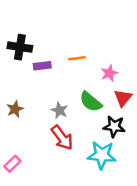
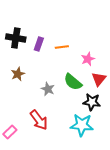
purple rectangle: (42, 66) -> (39, 44), moved, turned -64
brown star: (15, 109) -> (18, 74), moved
red arrow: (62, 138) -> (39, 120), moved

